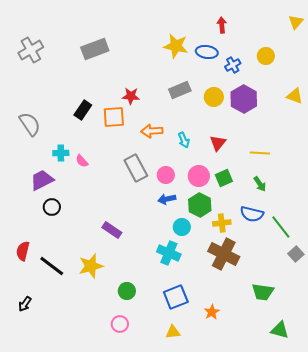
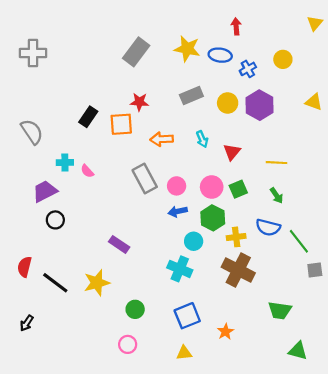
gray rectangle: (95, 49) -> (136, 52), moved, turned -32
gray cross: (31, 50) -> (33, 53), turned 30
cyan arrow: (184, 140) -> (202, 139), moved
gray square: (296, 254) -> (315, 270), turned 35

